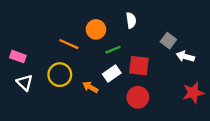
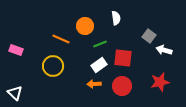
white triangle: (25, 83) -> (15, 93), moved
orange arrow: (90, 87) -> (94, 84), moved, turned -32
red star: (193, 93) -> (160, 82), moved

